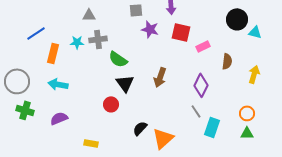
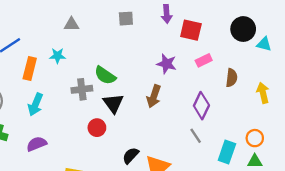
purple star: (150, 29) -> (167, 64), moved
red square: (181, 32) -> (191, 30), moved
gray cross: (98, 39) -> (82, 89), moved
yellow arrow: (254, 74) -> (263, 93), turned -30
cyan arrow: (58, 84) -> (35, 104), turned -78
cyan rectangle: (212, 127) -> (227, 152), moved

